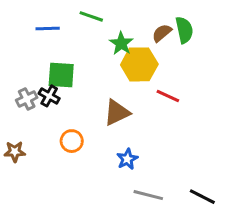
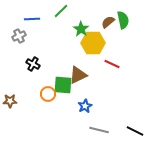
green line: (91, 16) -> (61, 11), turned -63
green square: (61, 75) -> (63, 85), moved
gray cross: (27, 99) -> (19, 36), moved

